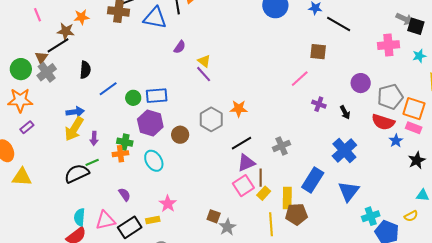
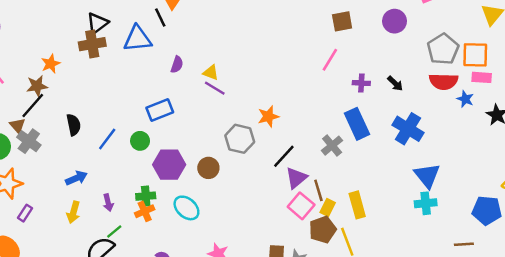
purple circle: (361, 83) -> (395, 21), moved
blue rectangle: (157, 96) -> (160, 110), moved
yellow arrow: (74, 129) -> (73, 212), moved, size x0.7
blue rectangle: (313, 180) -> (357, 124), moved, turned -40
brown pentagon: (296, 214) -> (323, 230), moved
cyan cross: (371, 216) -> (426, 203), moved, turned 30

